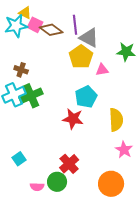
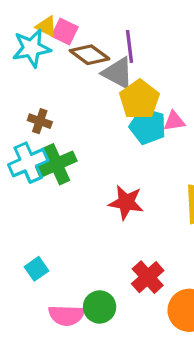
pink square: (35, 25) -> (65, 32), moved
gray triangle: (89, 38) -> (118, 73), moved
cyan pentagon: (86, 97) -> (148, 126), moved, turned -30
red cross: (69, 164) -> (148, 277), moved
pink semicircle: (37, 187) -> (66, 315), size x1.5

